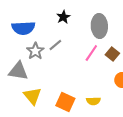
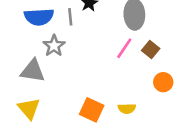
gray line: (55, 45) -> (70, 17), moved, turned -56
yellow triangle: (32, 96) -> (29, 109), moved

